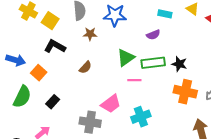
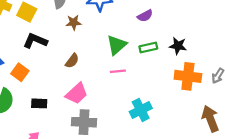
green rectangle: (153, 63) -> (148, 48), size x0.7
pink line: (134, 80) -> (118, 71), moved
black rectangle: (53, 102) -> (39, 103), turned 56
pink trapezoid: (111, 104) -> (77, 93), moved

